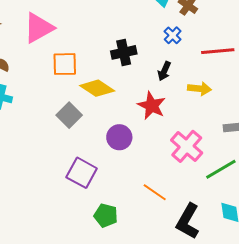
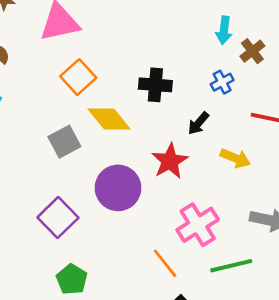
orange square: (65, 64) -> (78, 77), turned 32
purple circle: (119, 137) -> (118, 188), size x1.4
orange line: (155, 192) -> (165, 263), moved

